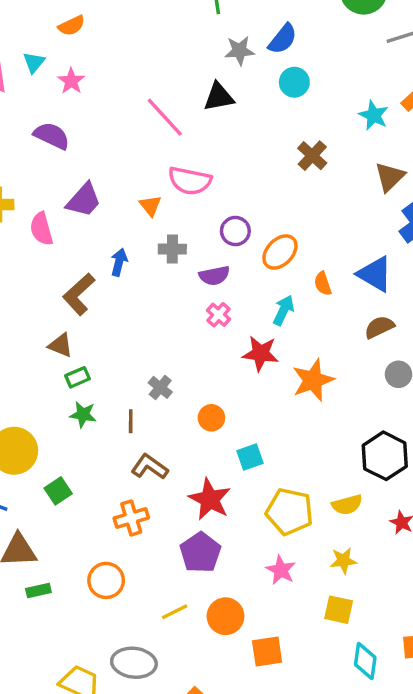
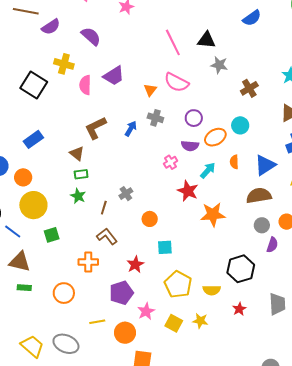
gray star: (240, 51) -> (219, 65), moved
cyan circle: (294, 82) -> (240, 125), moved
purple semicircle: (52, 136) -> (91, 36), moved
blue arrow: (119, 262) -> (131, 129), moved
blue triangle: (375, 274) -> (265, 165), turned 40
purple semicircle: (214, 276) -> (190, 146), moved
brown semicircle: (379, 327) -> (259, 196), size x1.4
red star: (210, 499) -> (135, 264), size x0.7
pink star: (281, 570) -> (146, 311), moved
yellow square: (339, 610) -> (174, 323), moved

